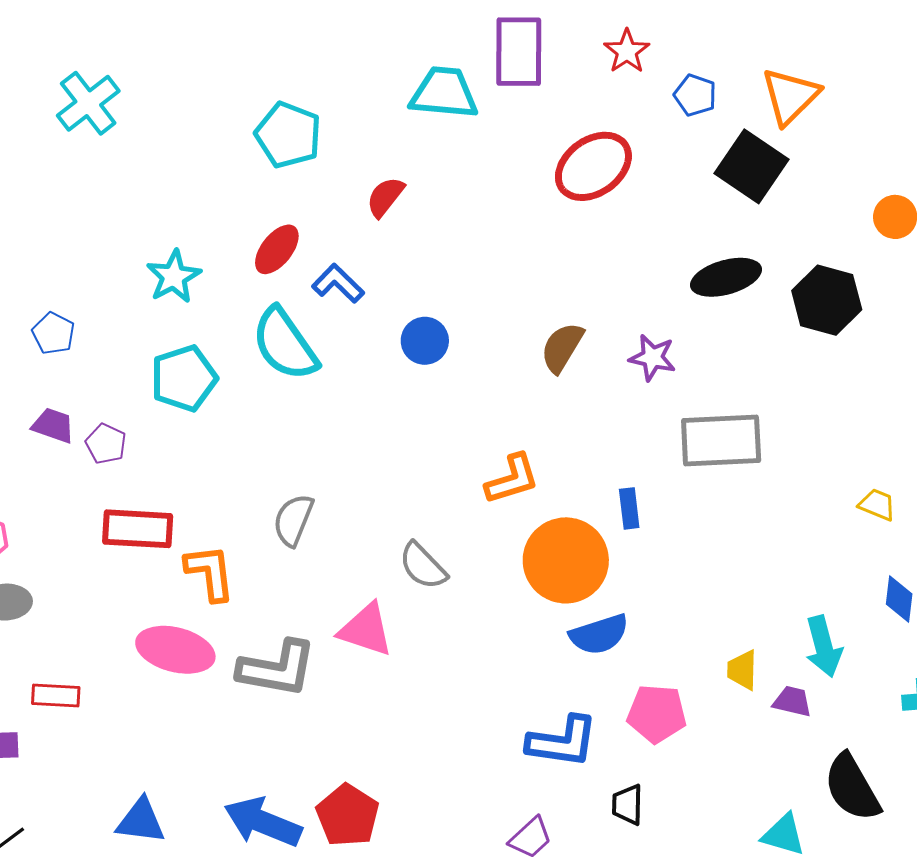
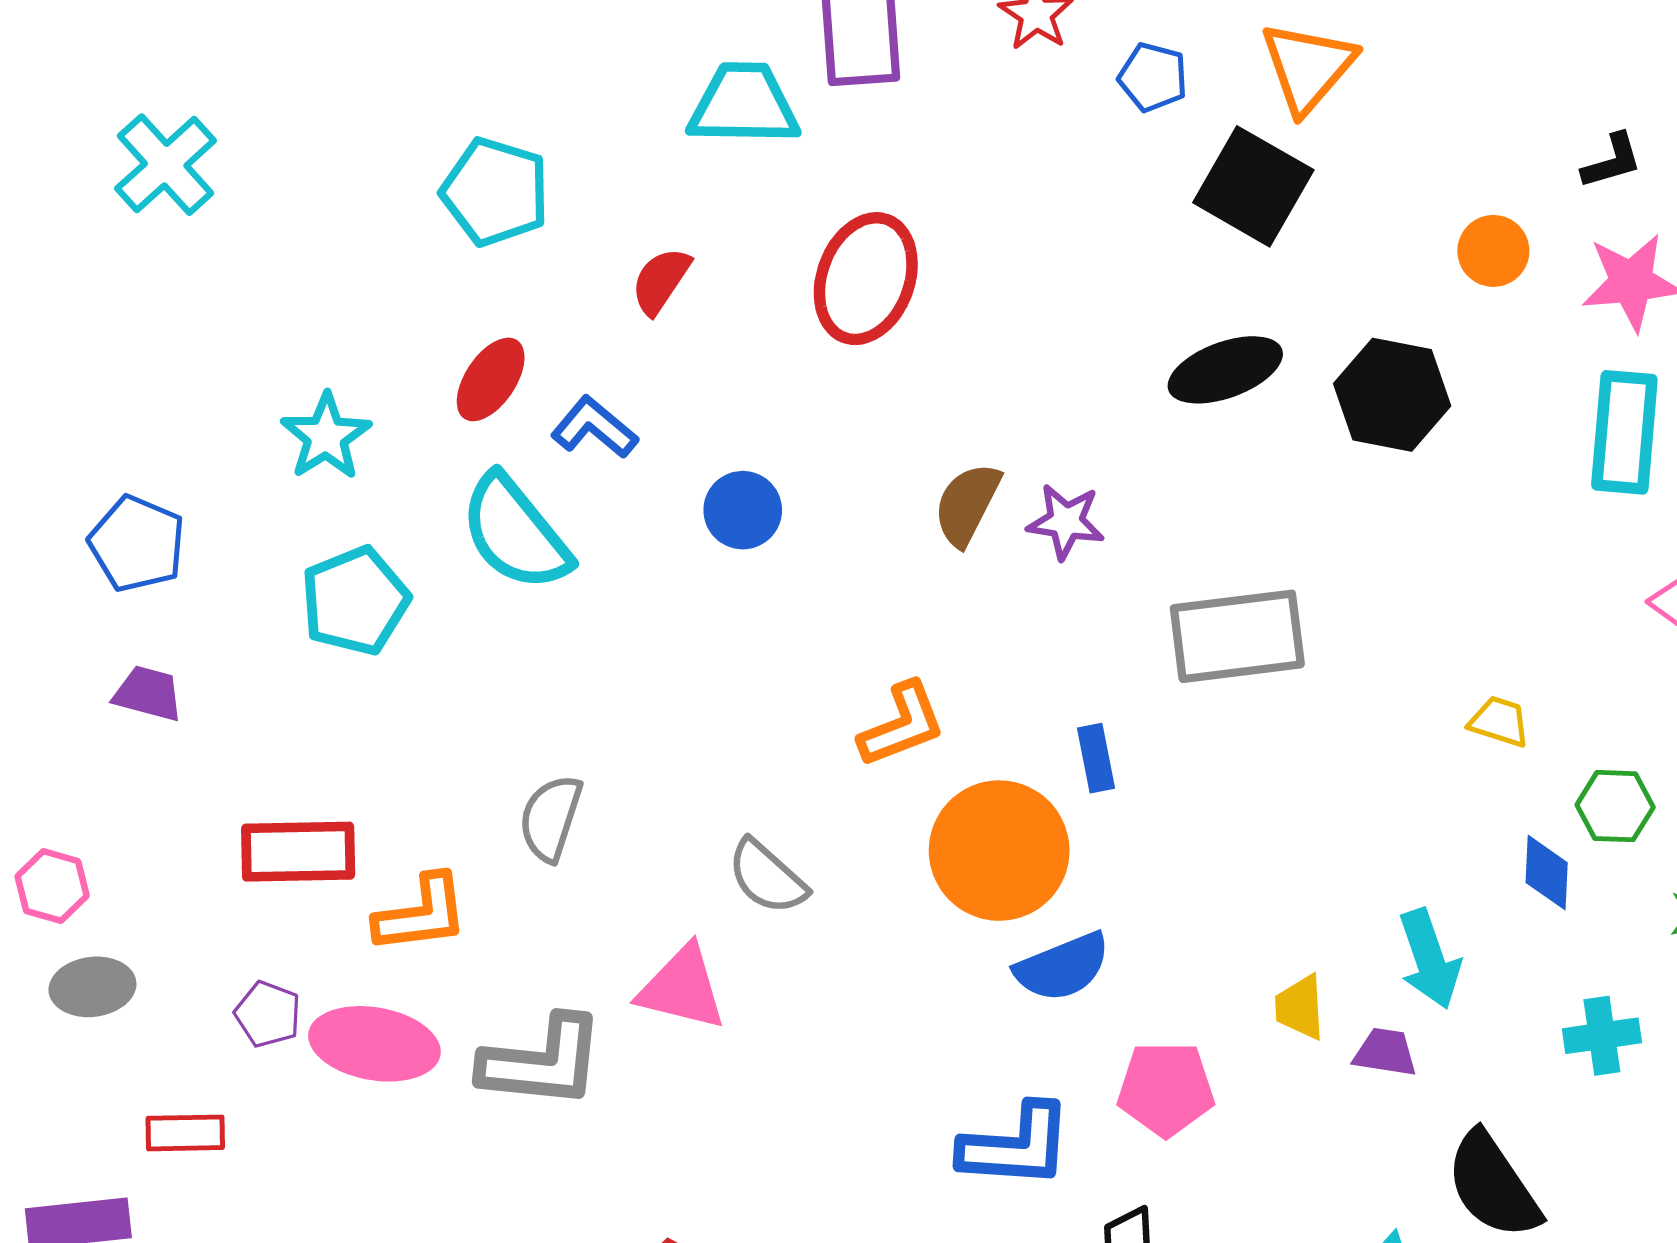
red ellipse: (593, 166) -> (866, 279), moved, turned -30
blue pentagon: (53, 333) -> (137, 544), size x1.4
purple star: (652, 358) -> (1066, 522), moved
purple pentagon: (106, 444) -> (268, 1014), moved
orange L-shape: (210, 573) -> (421, 914), turned 94

